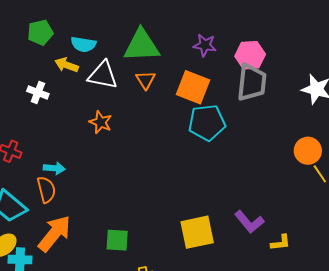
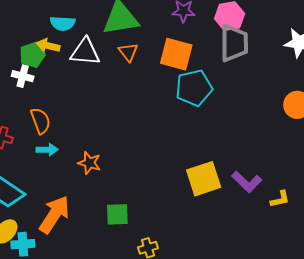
green pentagon: (40, 32) -> (32, 55), moved
orange star: (101, 122) -> (89, 163), moved
orange semicircle: (46, 190) -> (41, 121), moved
yellow square: (197, 232) -> (204, 179), moved

